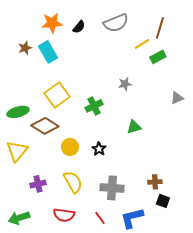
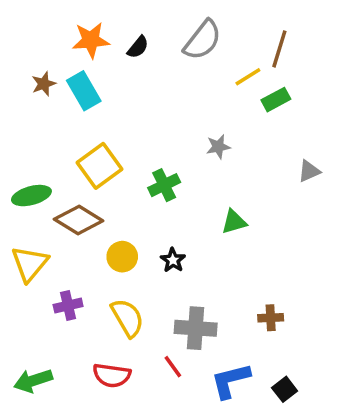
gray semicircle: (116, 23) -> (203, 40), turned -30
purple cross: (38, 184) -> (68, 306), moved
black square: (163, 201) -> (285, 389), moved, turned 32
red line: (100, 218) -> (173, 367), moved

